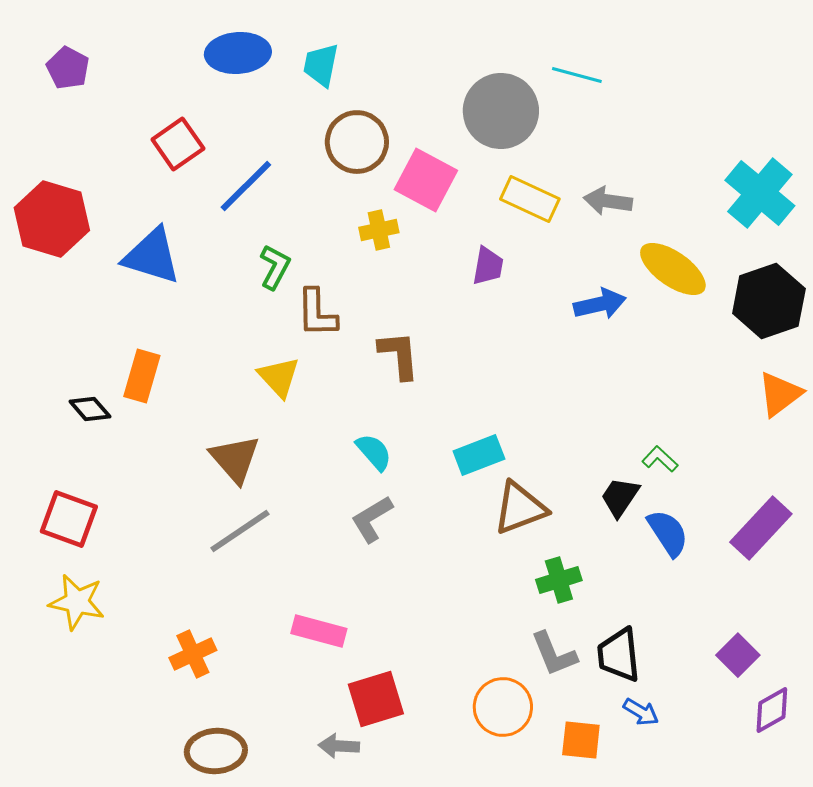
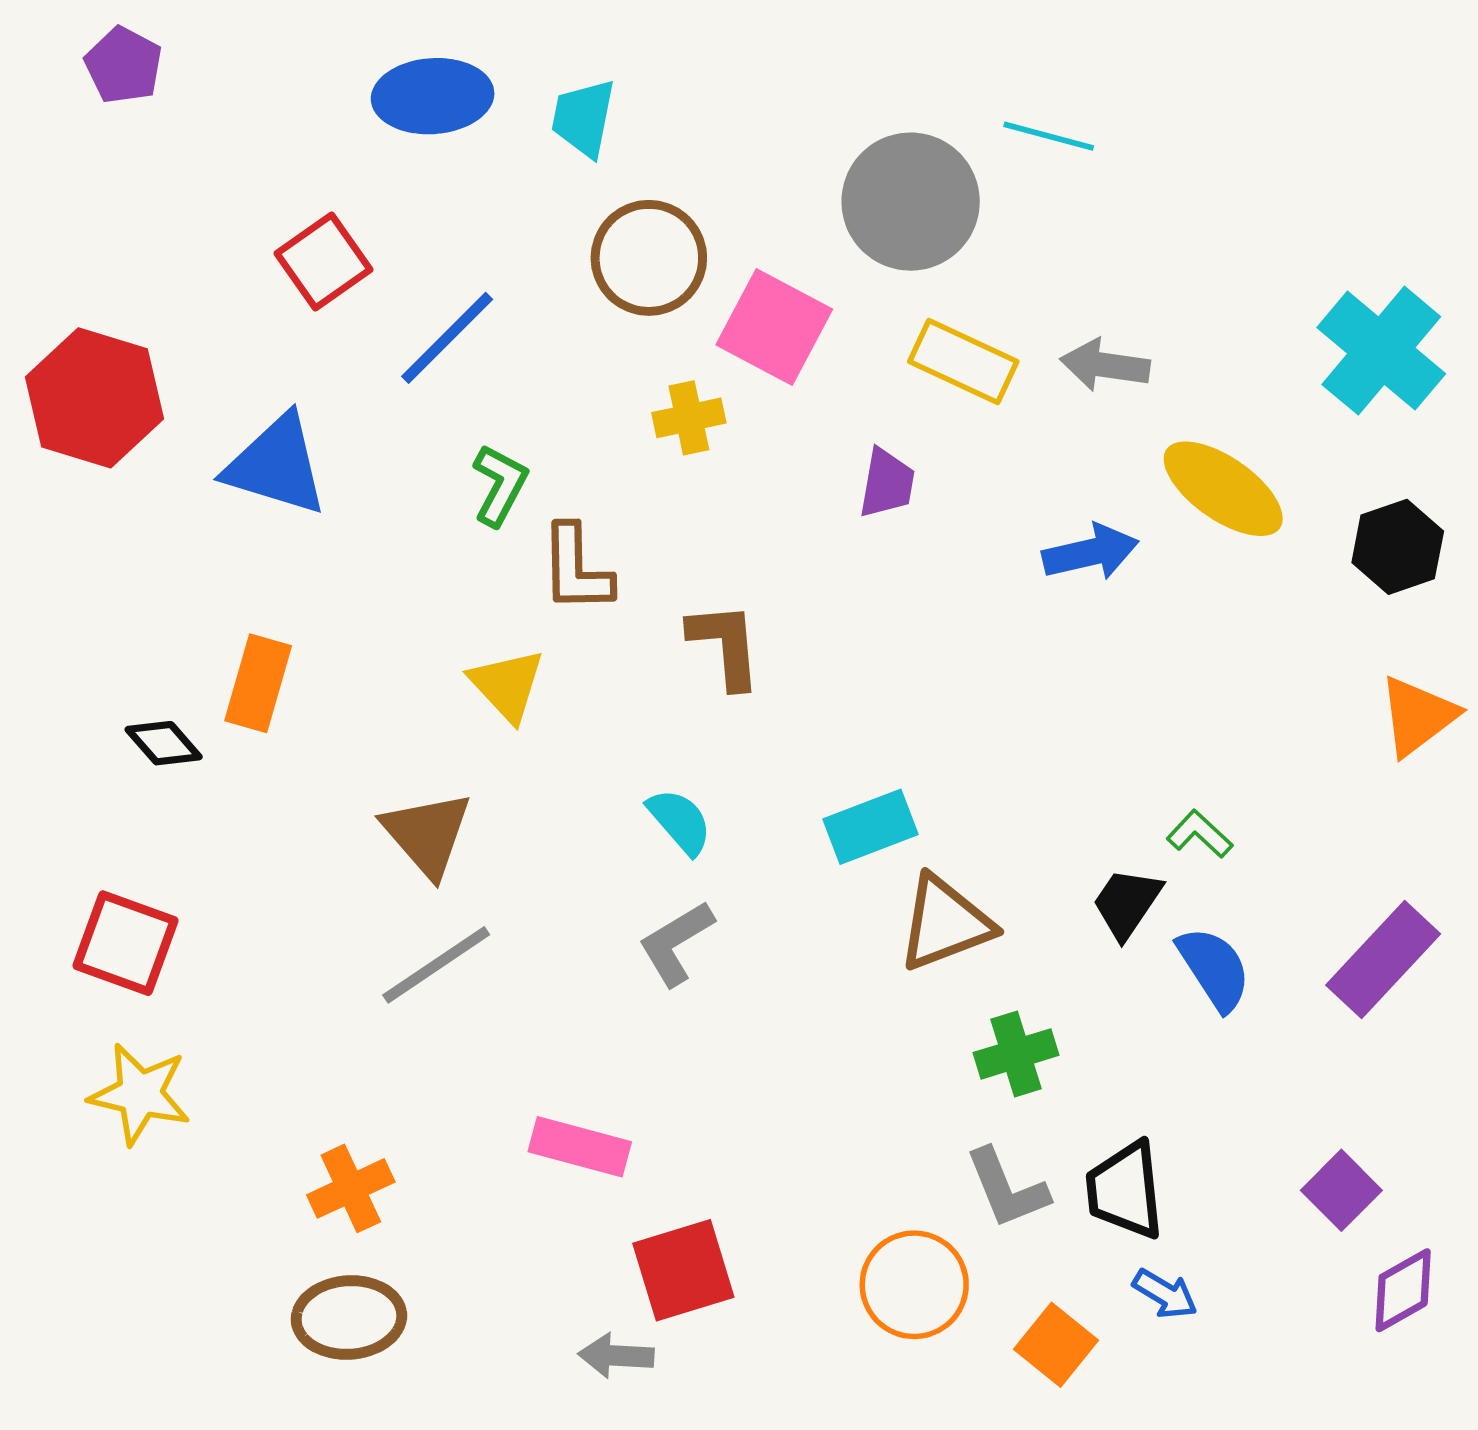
purple pentagon: (68, 68) -> (124, 65), moved
black hexagon: (769, 301) -> (1398, 547), size x0.7
orange square: (581, 740) -> (1056, 1345), turned 33
brown ellipse: (216, 751) -> (349, 1318), moved

